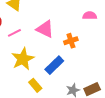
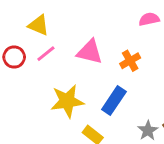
pink line: (14, 33) -> (46, 54), moved
yellow star: (23, 59) -> (67, 101), turned 30

